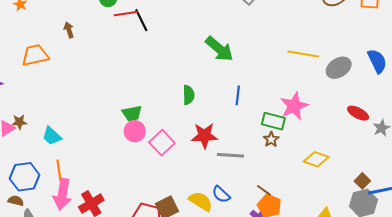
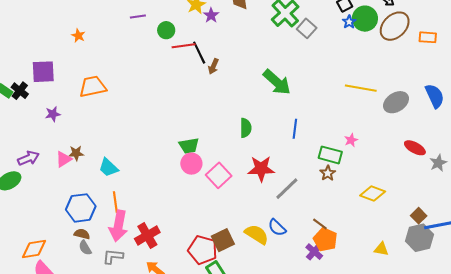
brown arrow: (69, 30) -> (213, 66), moved, turned -140
pink star: (294, 106) -> (351, 140), size x0.5
gray line: (230, 155) -> (287, 189), turned -48
brown semicircle: (16, 201) -> (82, 234), moved

